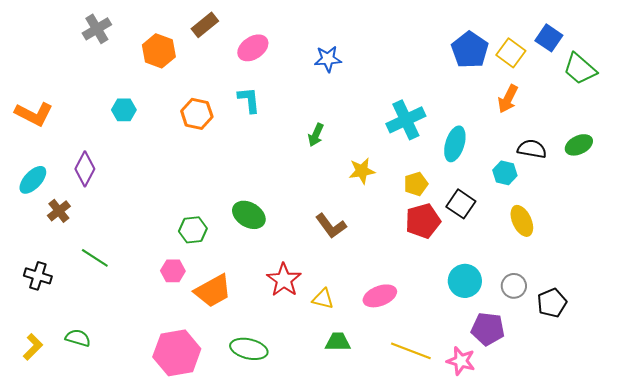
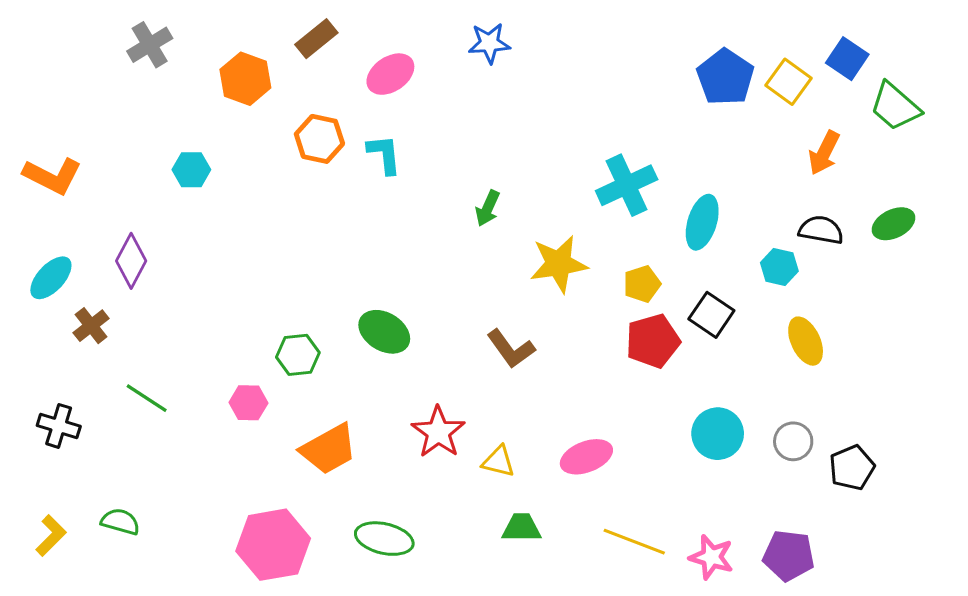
blue star: (328, 59) -> (489, 43), moved
orange arrow: (508, 99) -> (824, 153), moved
orange hexagon: (197, 114) -> (319, 139), moved
yellow star: (362, 171) -> (559, 264), size x1.4
pink hexagon: (173, 271) -> (248, 403), moved
purple pentagon: (488, 329) -> (789, 556), moved

